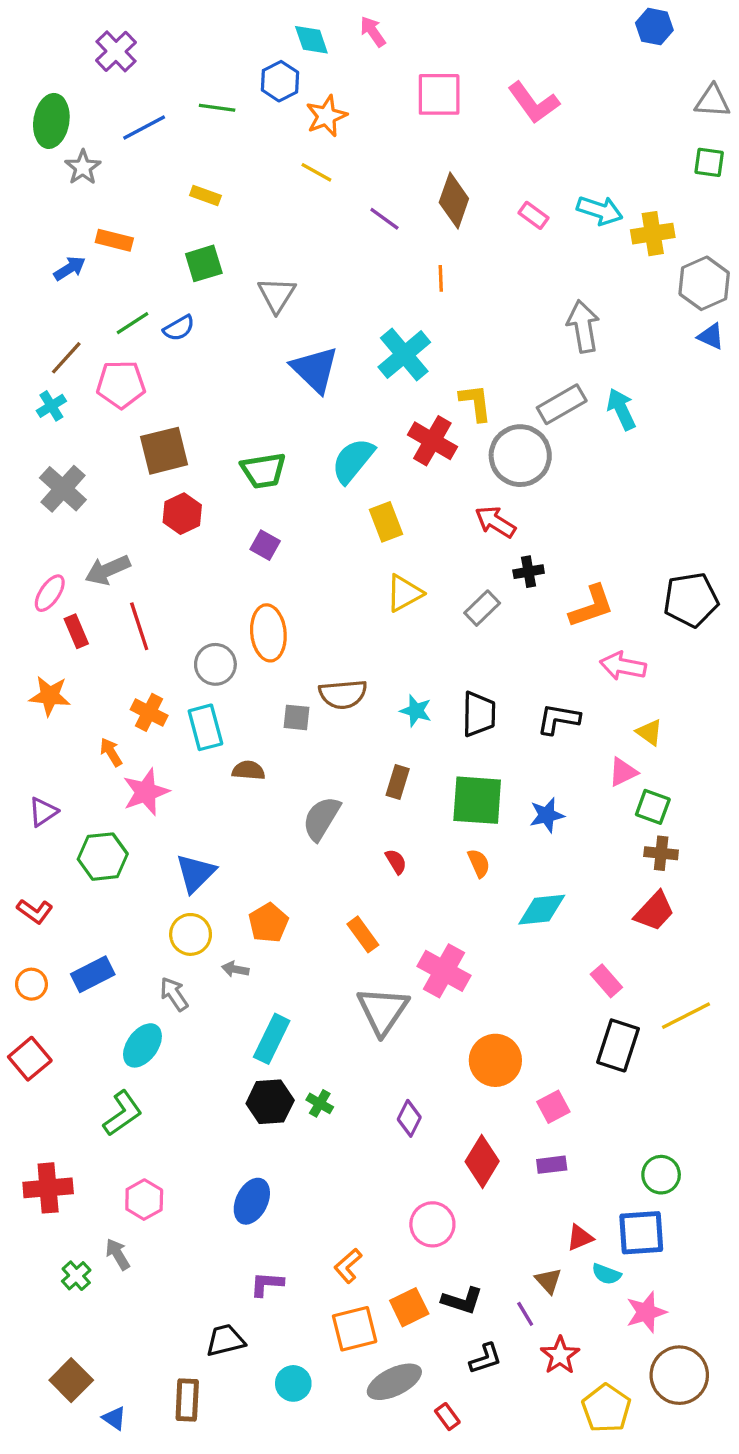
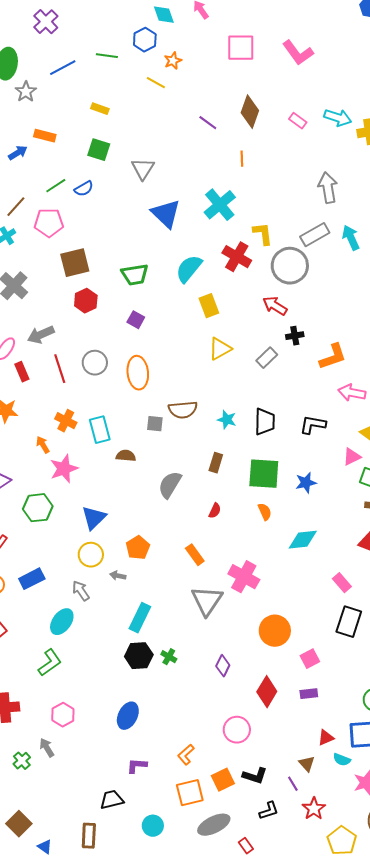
orange star: (326, 116) -> (173, 61), size x0.7
yellow line: (316, 172) -> (156, 83), moved
green square: (204, 263) -> (99, 150), turned 35
gray circle: (215, 664) -> (95, 363), moved
red semicircle: (396, 862) -> (215, 511), turned 56

